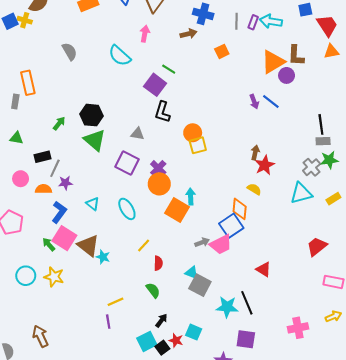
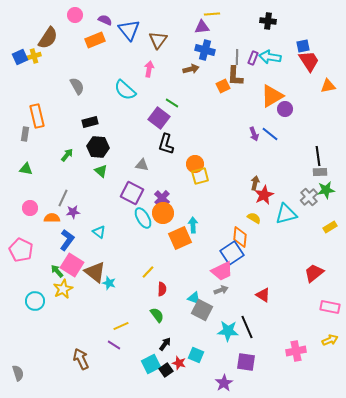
yellow cross: (25, 20) -> (34, 56), turned -32
red trapezoid: (327, 25) -> (309, 61), moved
brown L-shape: (296, 56) -> (235, 76), moved
green triangle: (95, 140) -> (101, 171), size x0.6
black rectangle: (42, 157) -> (90, 122), moved
cyan triangle: (301, 193) -> (286, 214), moved
cyan ellipse: (127, 209) -> (143, 218), moved
orange square: (177, 210) -> (180, 238), turned 35
gray arrow: (202, 242) -> (221, 290), moved
yellow star: (54, 277) -> (63, 289), moved, turned 30
purple line: (108, 322) -> (114, 345), turned -48
brown arrow: (40, 336) -> (81, 359), moved

